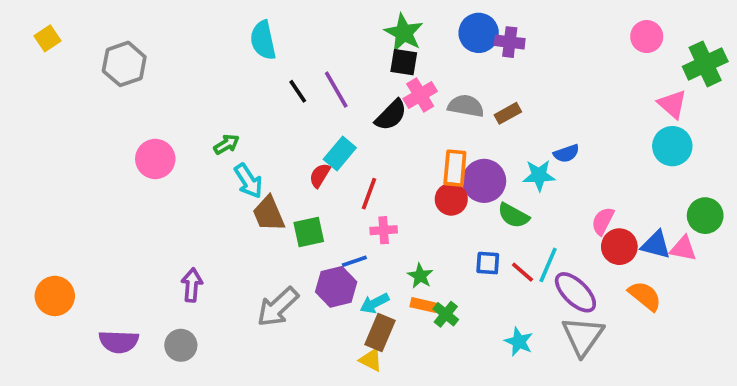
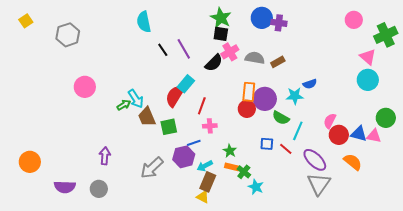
green arrow: (227, 144) -> (124, 105), moved
red semicircle: (320, 175) -> (175, 96), size x1.6
cyan line: (548, 265) -> (298, 131), moved
cyan star: (519, 342) -> (256, 187), moved

